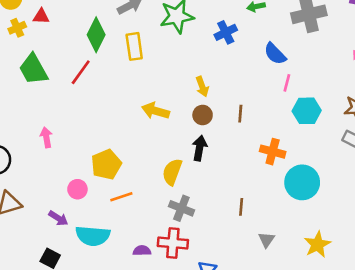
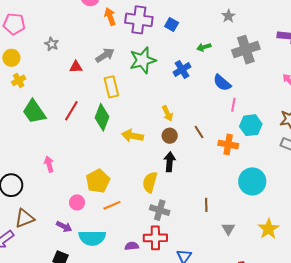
red triangle: (41, 16) -> (76, 67), moved
green diamond: (96, 35) -> (102, 117), moved
brown line: (240, 114) -> (199, 132), turned -32
orange cross: (273, 152) -> (228, 144), moved

